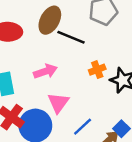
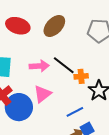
black line: (71, 37) -> (64, 65), moved
blue line: (83, 127) -> (75, 112), moved

